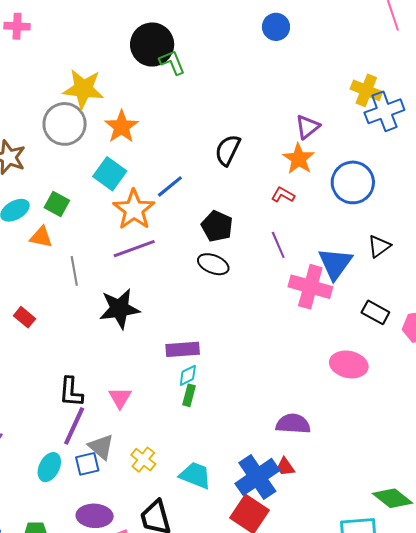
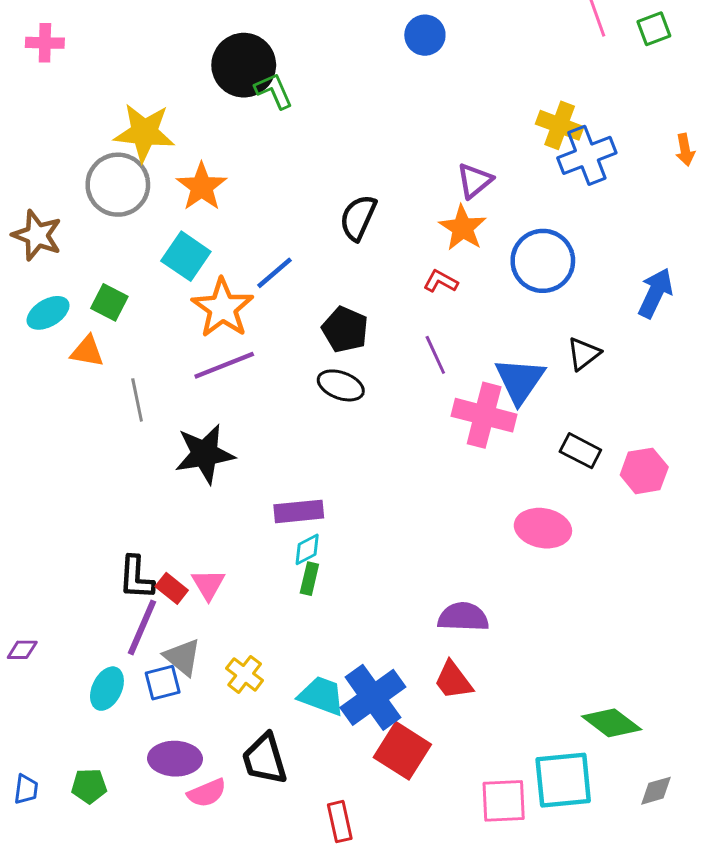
red rectangle: (25, 317) -> (172, 588), moved
red trapezoid: (285, 467) -> (453, 680), size x1.4
blue cross: (257, 477) -> (373, 697), moved

